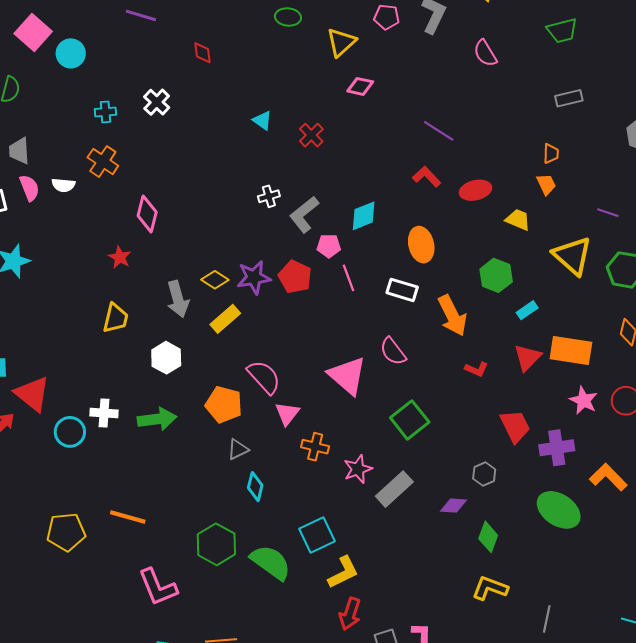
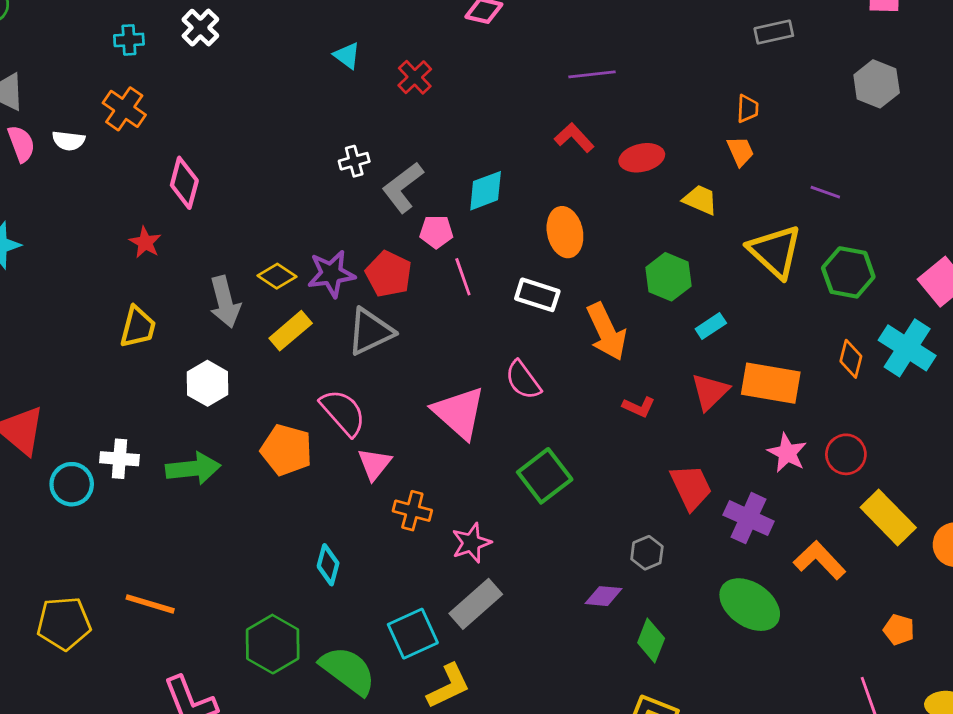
purple line: (439, 131) -> (592, 74), turned -40
purple cross: (557, 448) -> (749, 518), turned 32
gray triangle: (238, 449) -> (370, 332), moved, size x1.6
gray rectangle: (394, 489) -> (476, 604), moved

